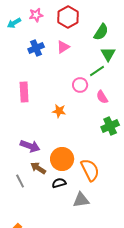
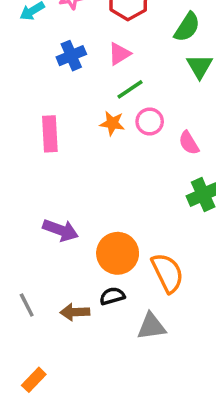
green line: (97, 71) -> (130, 89), moved
orange star: (59, 111) -> (112, 123), moved
brown arrow: (38, 168) -> (75, 312), moved, turned -35
gray line: (20, 181) -> (27, 305), moved

